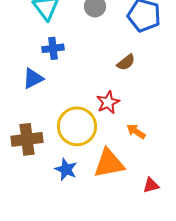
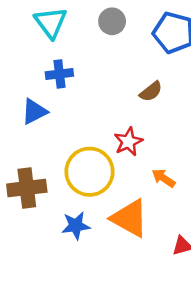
orange triangle: (109, 163) -> (130, 218), turned 40
blue star: (66, 169) -> (76, 226), turned -30

